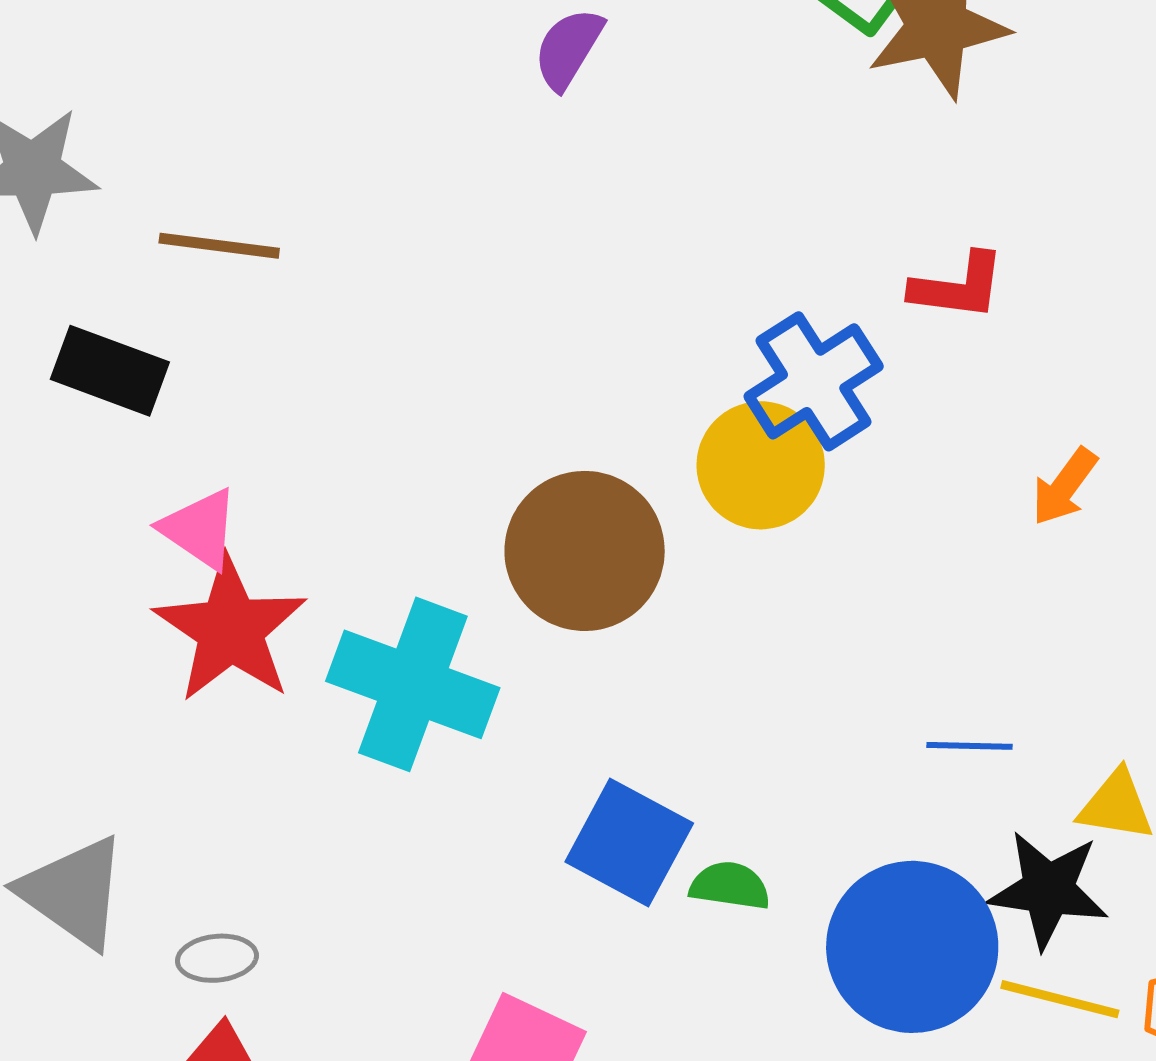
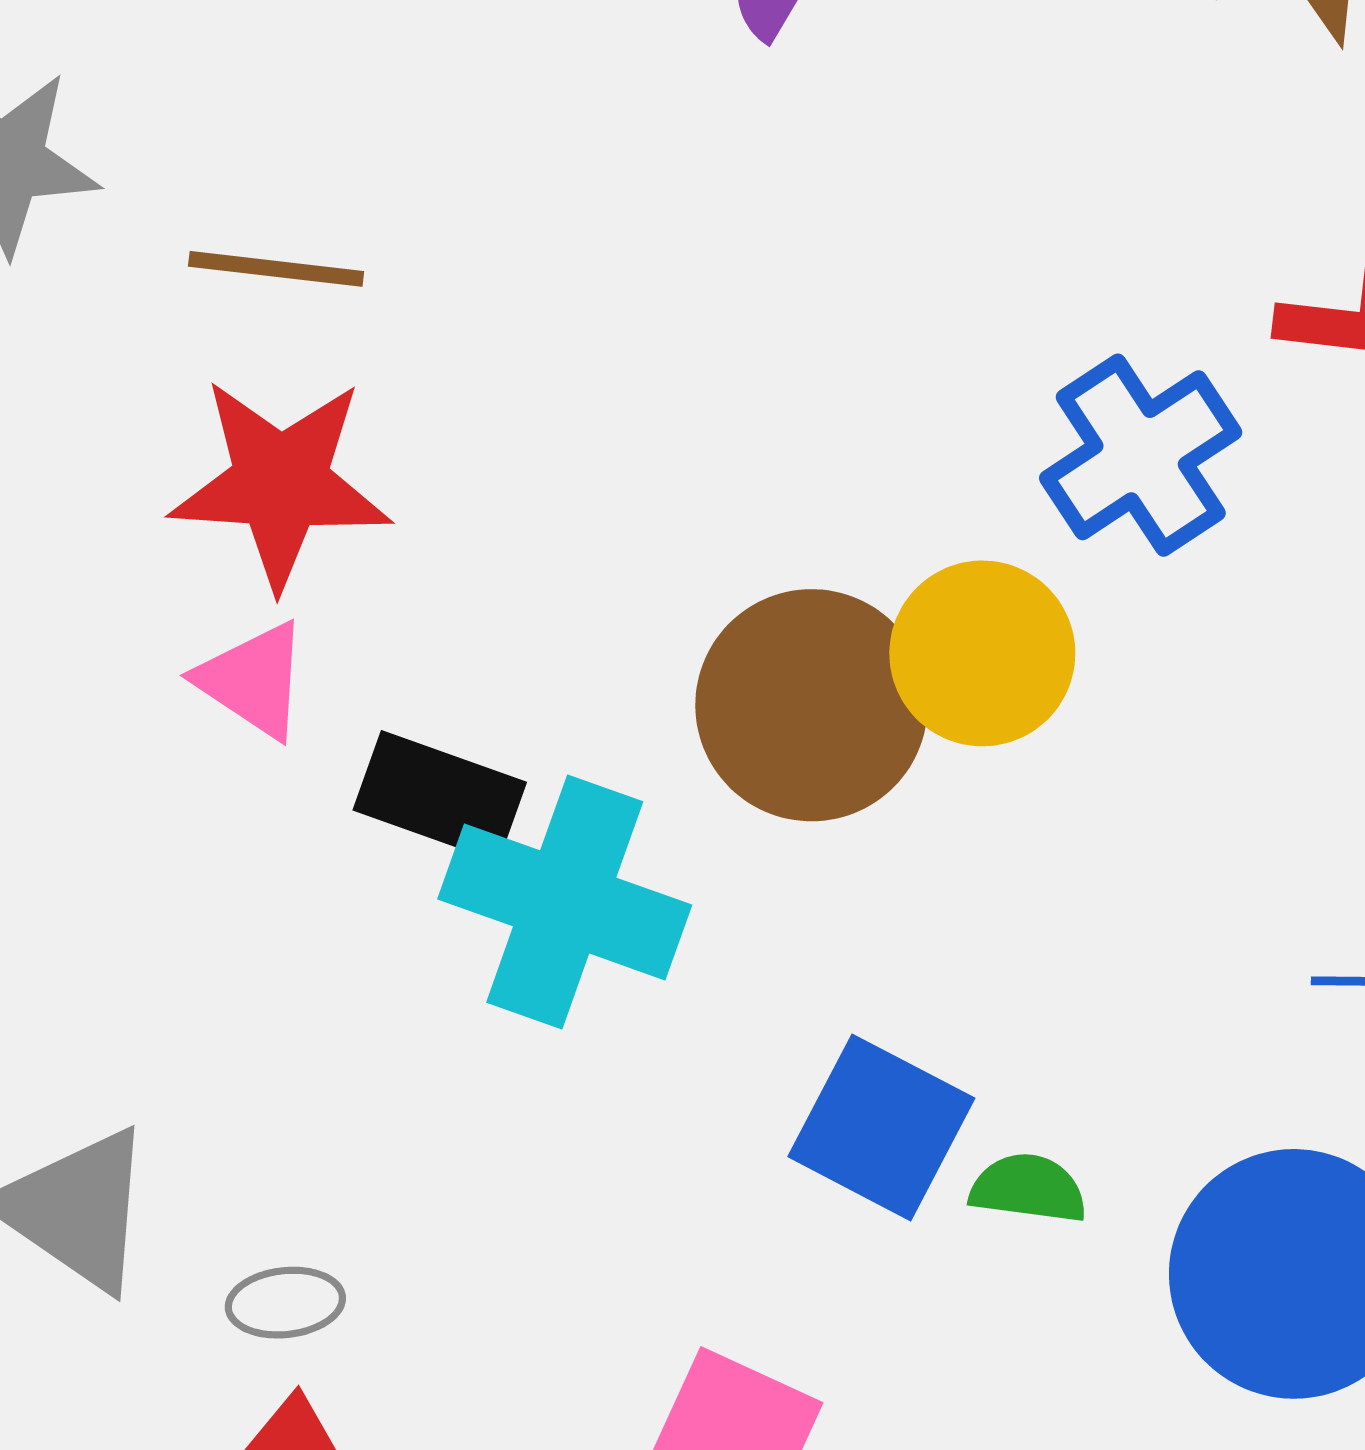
black rectangle: (110, 371) -> (440, 796), moved
yellow circle: (761, 465) -> (982, 653), moved
red star: (230, 629) -> (281, 483), moved, turned -30

